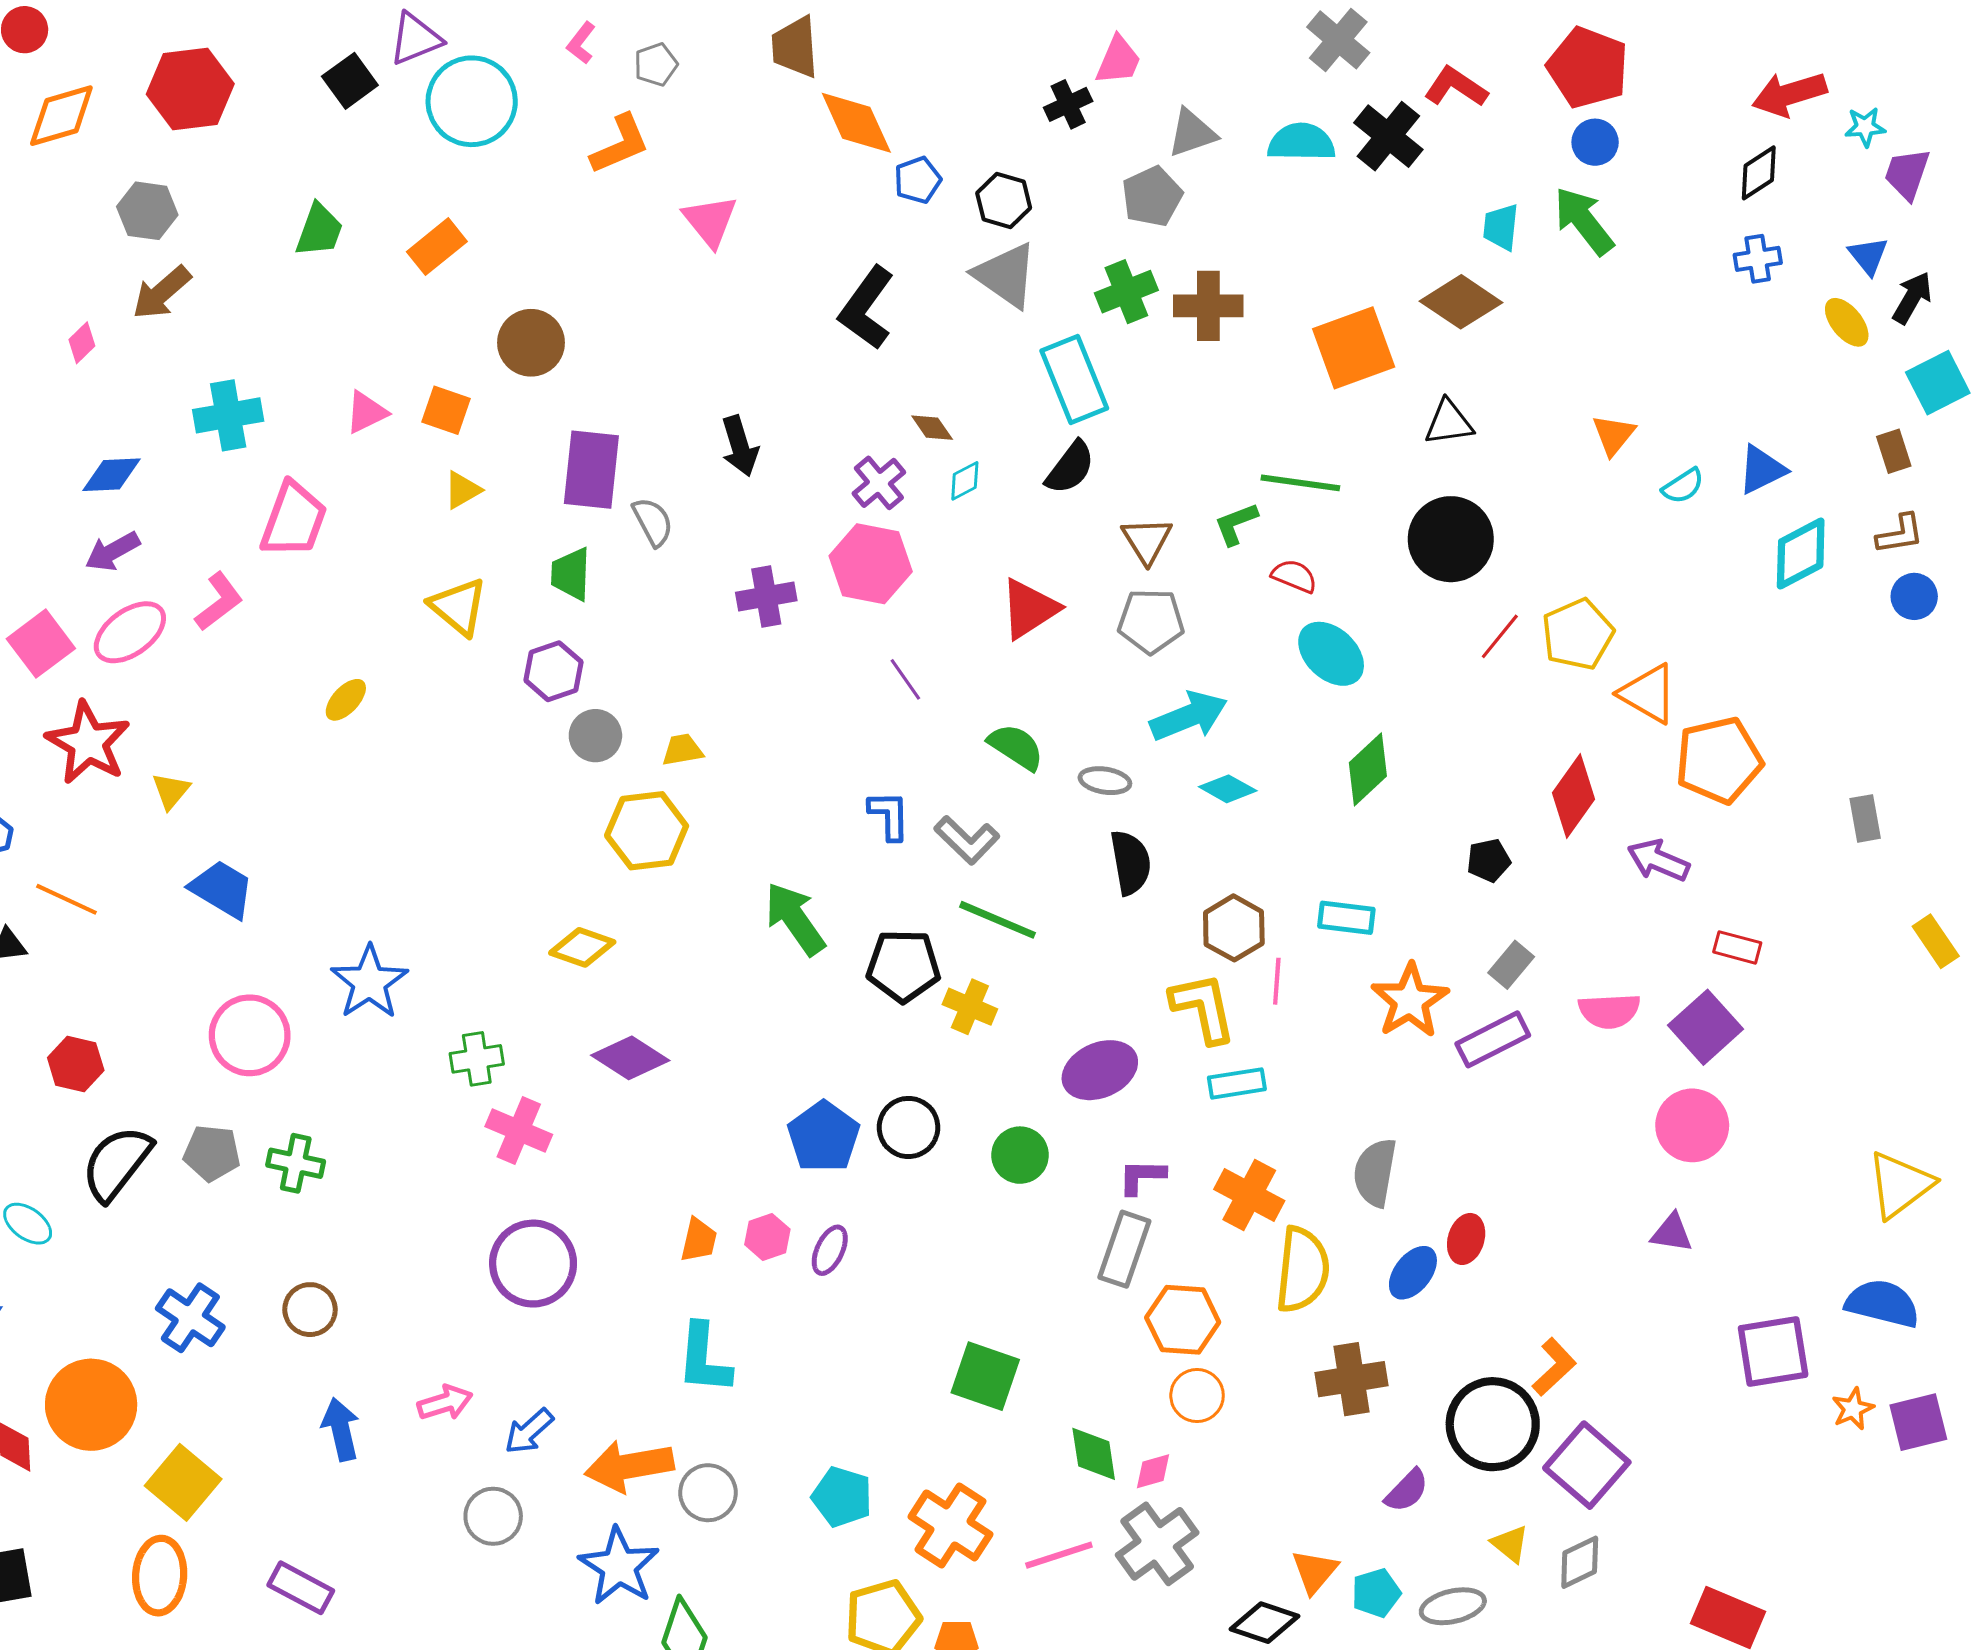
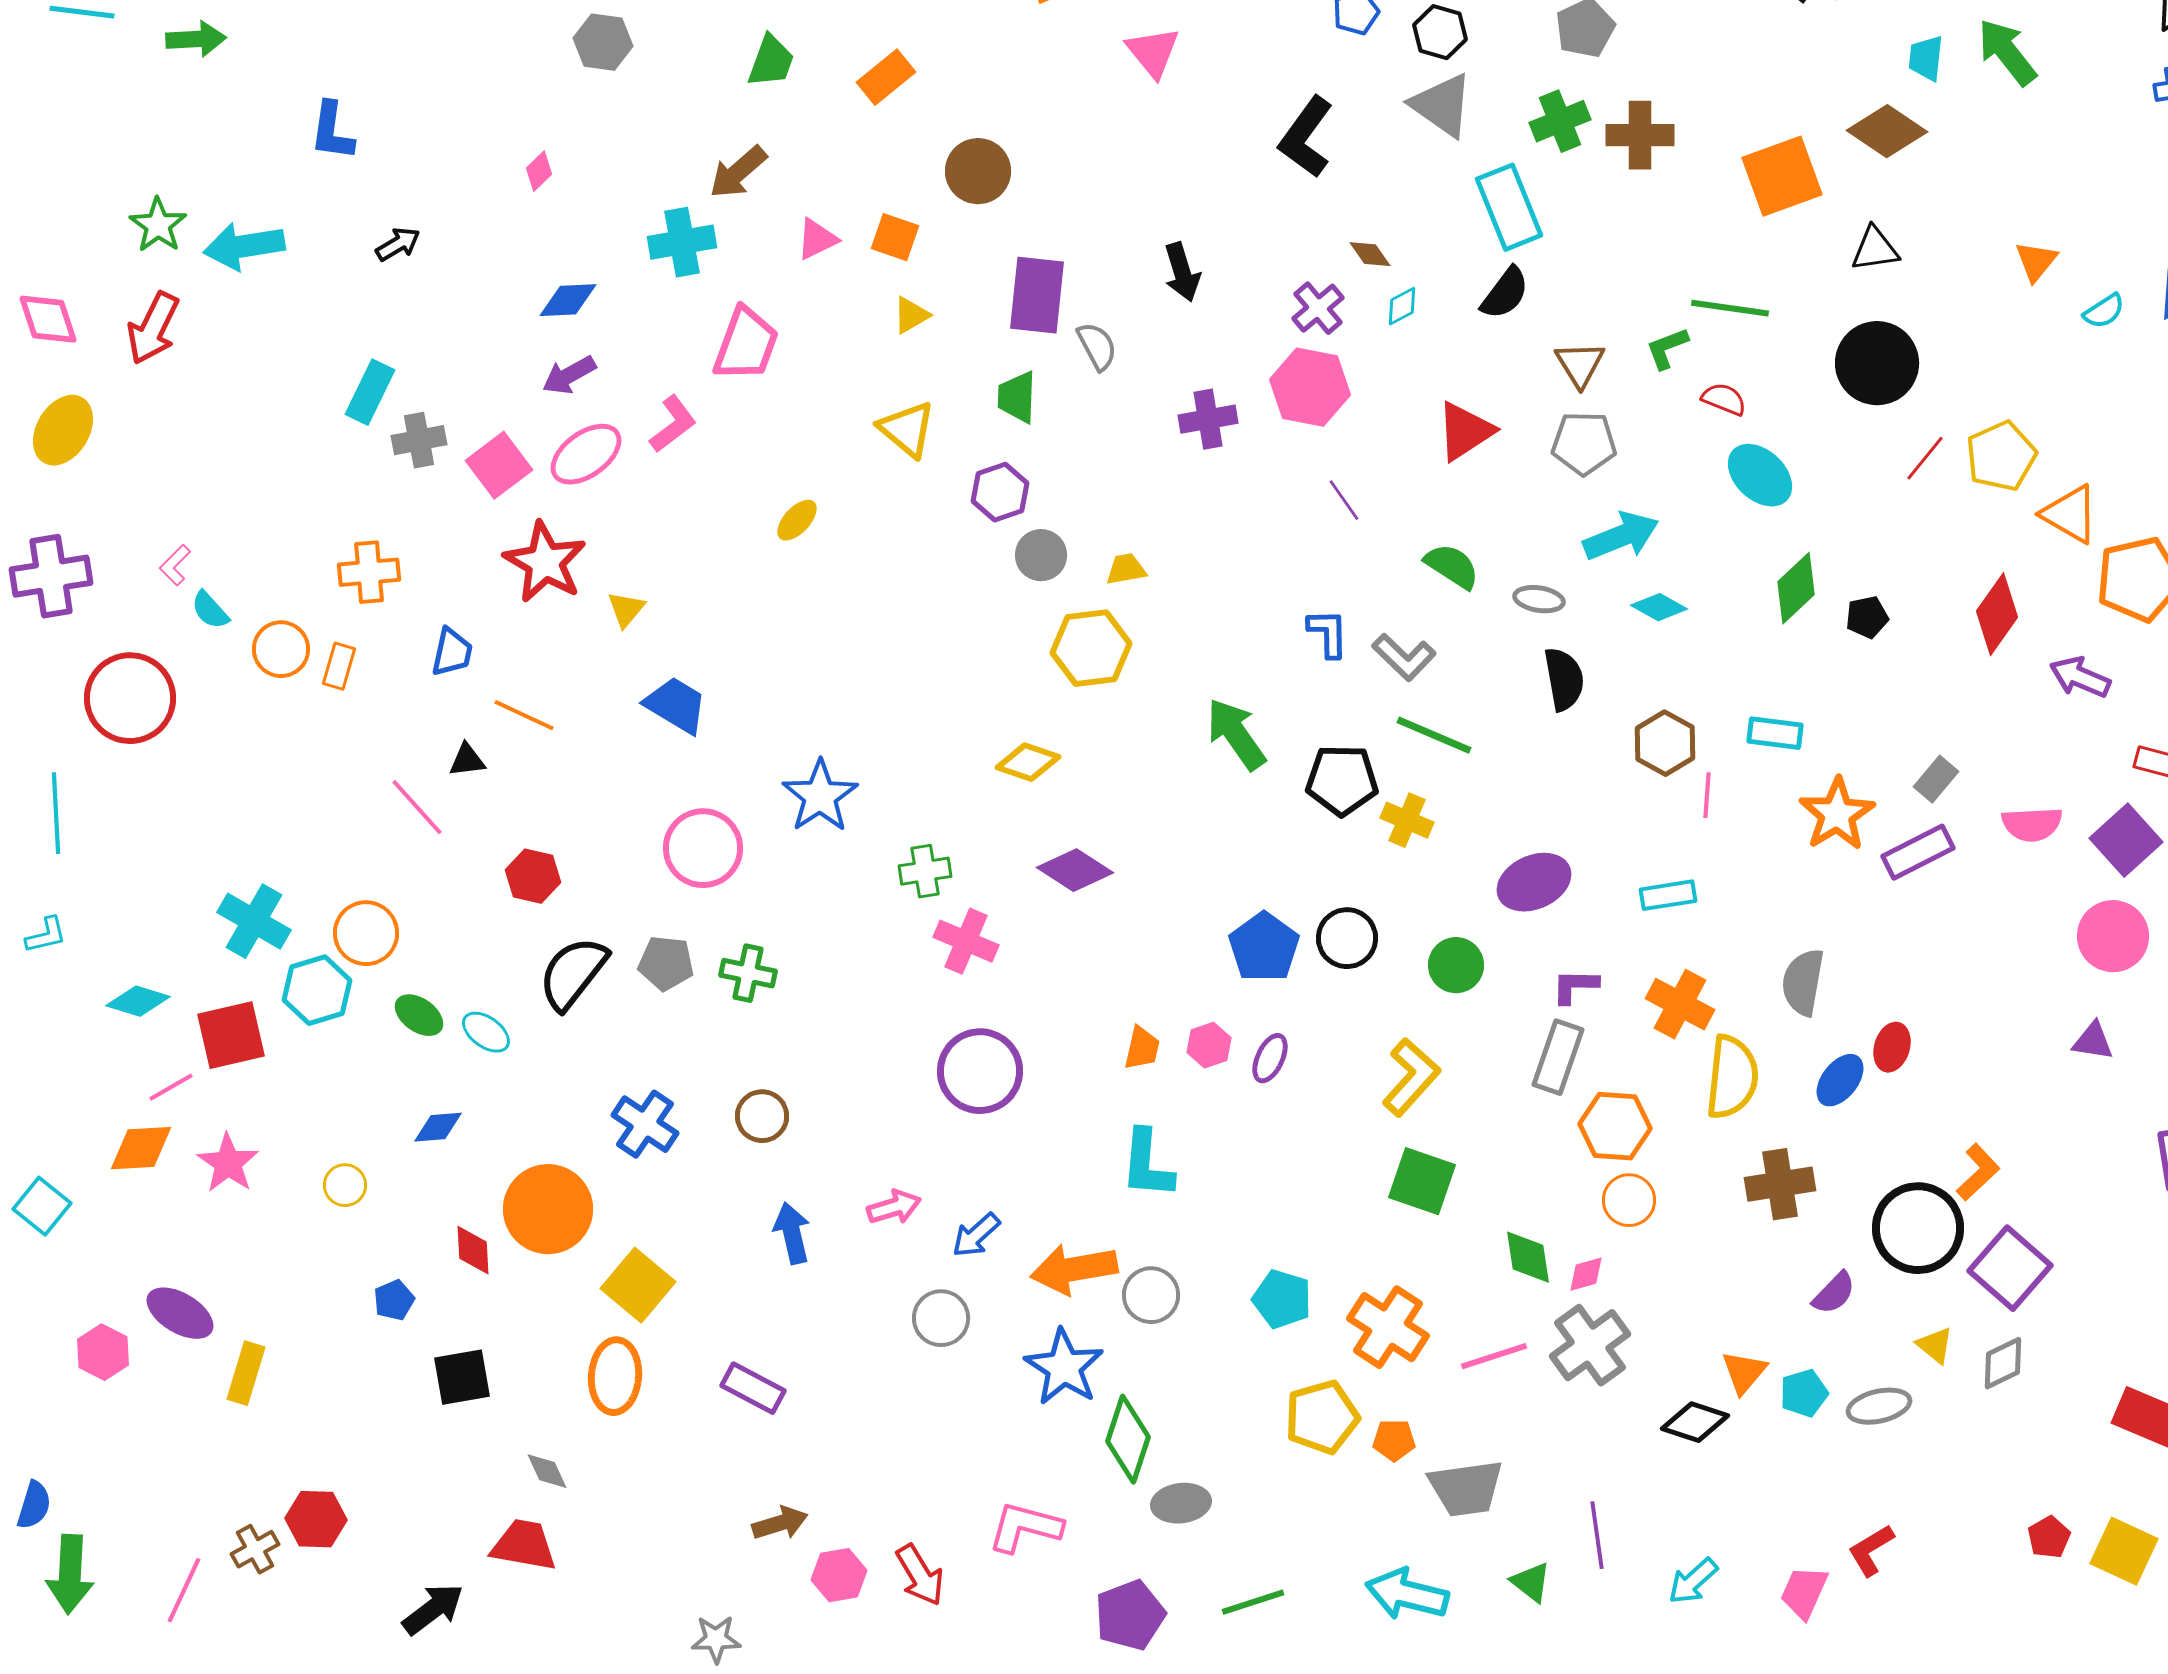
brown arrow: (162, 293) -> (738, 172), moved
black pentagon: (1489, 860) -> (1867, 617), moved
yellow L-shape: (1203, 1008) -> (1411, 1077), moved, turned 54

